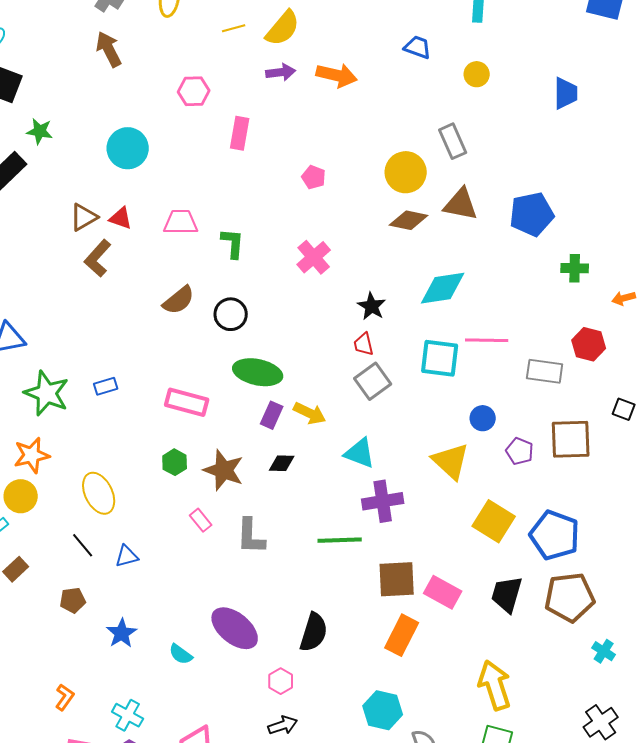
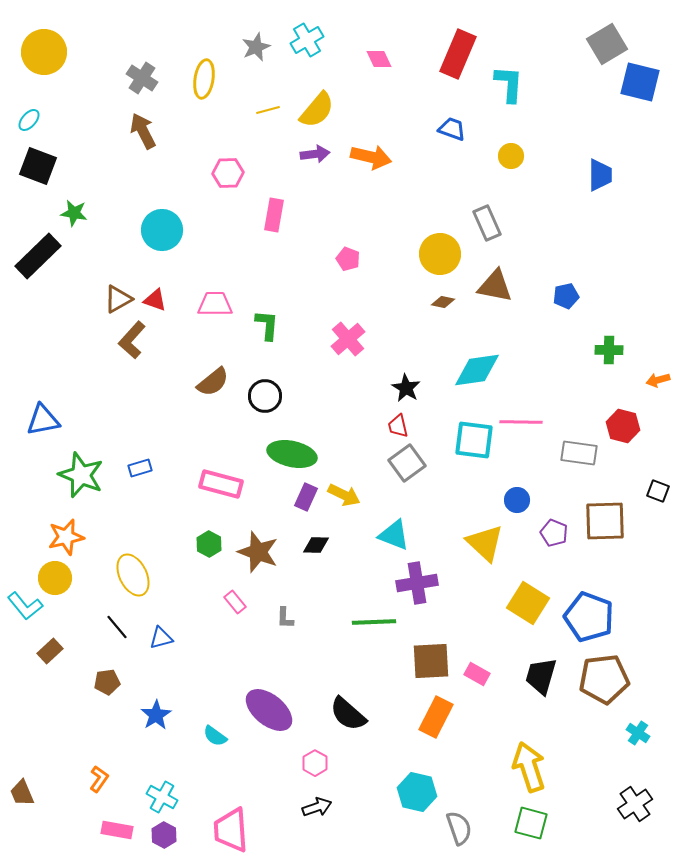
blue pentagon: (532, 214) -> (566, 296), size x0.6
brown diamond: (409, 220) -> (443, 302), size x0.6
gray L-shape: (251, 536) -> (285, 618), size x0.6
pink rectangle: (443, 592) -> (477, 674), size x0.7
black semicircle: (314, 632) -> (348, 714), turned 114

